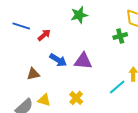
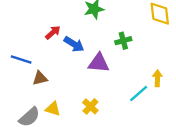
blue line: (21, 26) -> (21, 59), moved
green cross: (120, 36) -> (123, 41), moved
blue arrow: (58, 60) -> (74, 44), moved

